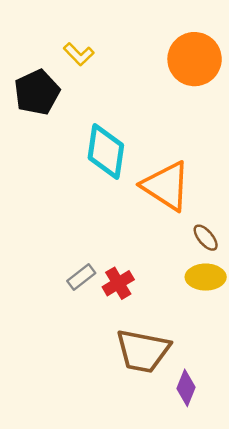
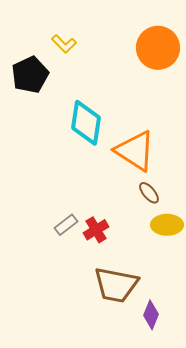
brown ellipse: (206, 238) -> (149, 193), moved

